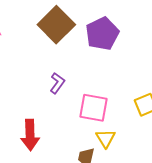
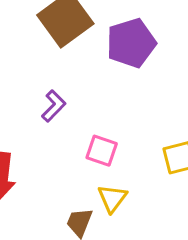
pink square: (94, 108) -> (102, 151), size x0.7

